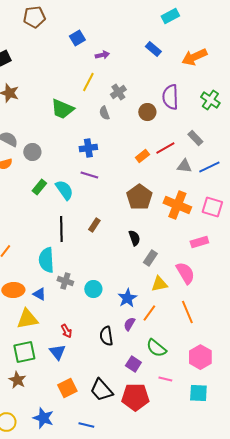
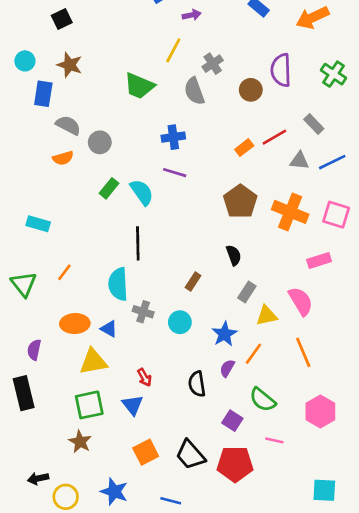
gray semicircle: (104, 113) -> (194, 91), size x1.5
brown rectangle: (94, 225) -> (193, 282), moved
gray rectangle: (150, 258) -> (247, 292), moved
cyan square: (198, 393) -> (324, 490), moved

